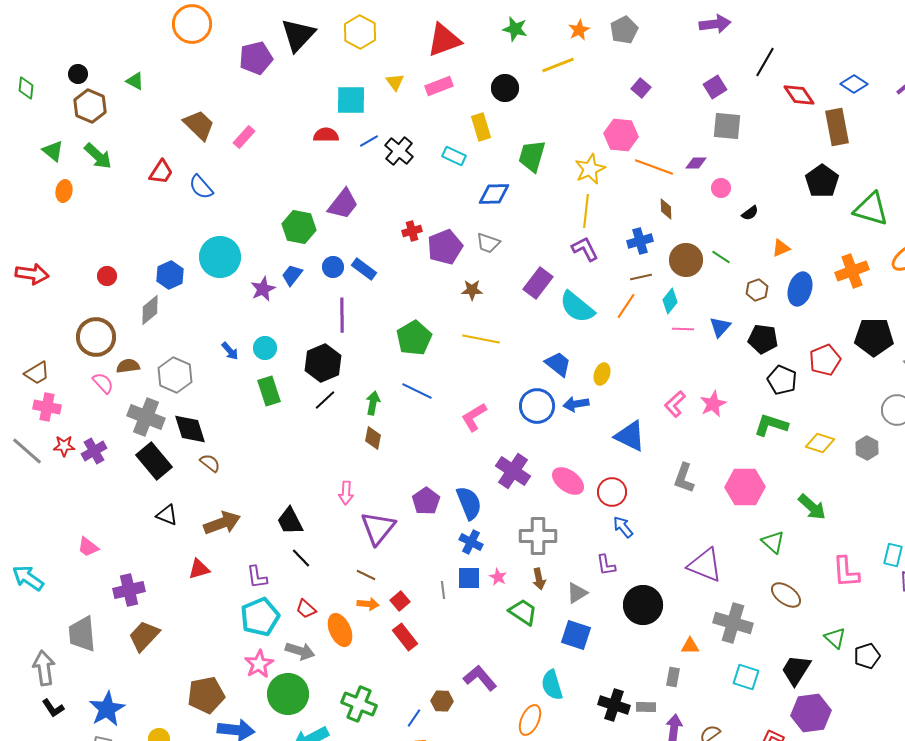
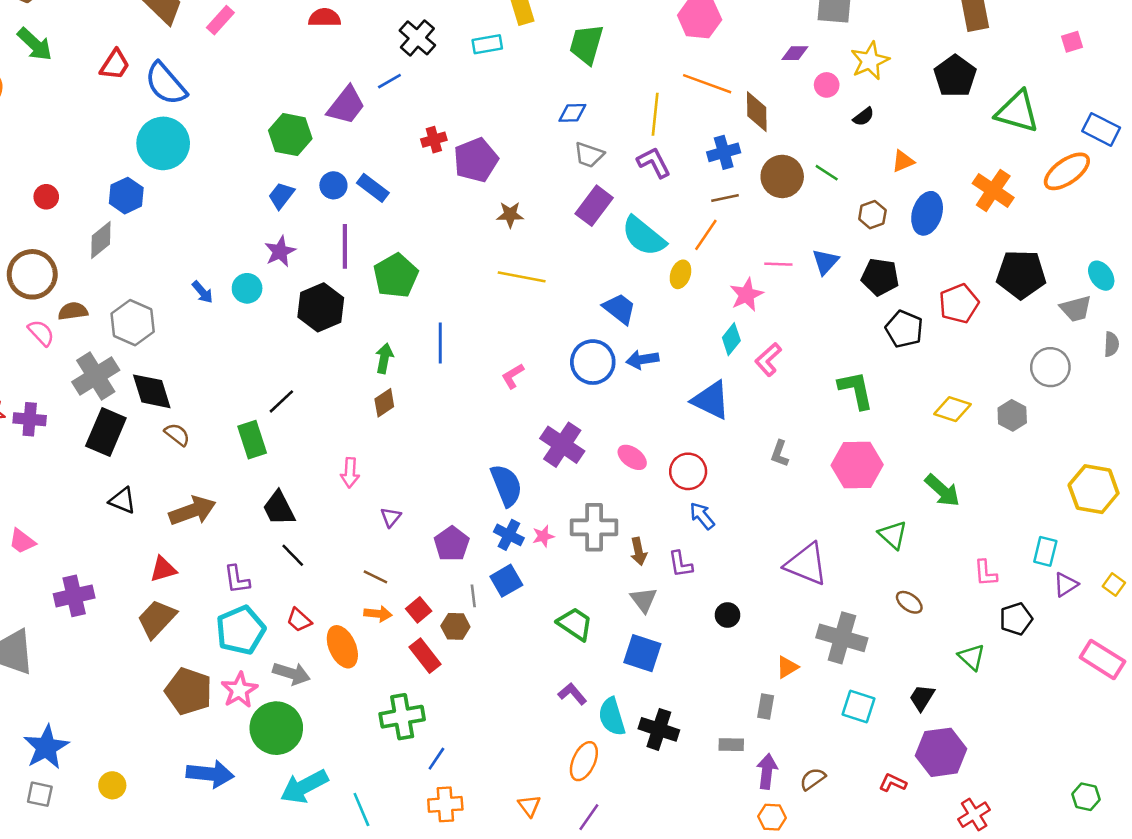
blue line: (369, 141) -> (389, 81), moved
cyan rectangle: (454, 156) -> (487, 44), turned -35
orange line: (654, 167) -> (707, 84), moved
yellow star: (590, 169) -> (870, 61), moved
blue semicircle: (201, 187) -> (166, 84), size x1.4
blue diamond: (494, 194) -> (572, 113), moved, size x0.7
brown diamond: (666, 209) -> (757, 112), size x1.5
gray trapezoid: (488, 243) -> (589, 155), moved
cyan circle: (220, 257) -> (163, 143), moved
orange cross: (852, 271) -> (993, 190), turned -36
purple star: (263, 289) -> (280, 251), moved
cyan diamond: (670, 301) -> (731, 339), moved
green pentagon: (414, 338) -> (396, 276), moved
yellow ellipse: (602, 374) -> (680, 274), moved
green rectangle: (269, 391) -> (252, 440), moved
blue line: (417, 391) -> (440, 343), turned 64
black line: (325, 400) -> (281, 401), moved
pink star: (713, 404) -> (747, 295), moved
gray cross: (146, 417) -> (96, 376), turned 36
pink L-shape: (474, 417) -> (513, 376), size x0.7
green L-shape: (771, 425) -> (856, 390), moved, turned 60
brown diamond: (373, 438) -> (384, 403), turned 45
purple cross: (94, 451) -> (30, 419), turned 35
black rectangle: (154, 461) -> (106, 432), turned 63
gray L-shape: (684, 478) -> (780, 454), size x0.7
pink ellipse: (568, 481) -> (632, 457), size x0.7
purple pentagon: (426, 501) -> (452, 544), moved
purple triangle: (378, 528) -> (391, 517), size x0.5
pink L-shape: (846, 572) -> (986, 573), size x0.7
pink star: (498, 577) -> (543, 536), moved, turned 30
blue square: (469, 578) -> (506, 581), turned -30
brown arrow: (539, 579) -> (639, 551), moved
gray triangle: (577, 593) -> (644, 600), turned -35
brown ellipse: (786, 595) -> (909, 602), size x0.7
black circle: (643, 605) -> (728, 615), size x0.5
brown trapezoid: (144, 636) -> (157, 619), moved
orange triangle: (690, 646) -> (787, 667), turned -30
black pentagon: (867, 656) -> (1016, 619), moved
black trapezoid: (796, 670) -> (922, 698), size x0.7
purple L-shape: (480, 678) -> (572, 694), moved, size x0.7
brown pentagon: (206, 695) -> (189, 691), moved, turned 30
brown hexagon: (442, 701) -> (455, 626), moved
green cross: (359, 704) -> (402, 717), moved, turned -32
black cross: (614, 705) -> (659, 729), moved

